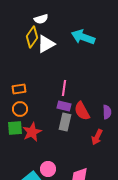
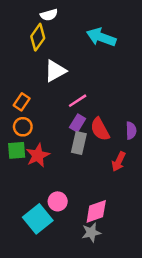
white triangle: (46, 44) -> (55, 71), moved
pink line: (64, 88) -> (78, 101), turned 49
orange rectangle: (19, 89) -> (22, 102), turned -48
purple rectangle: (64, 106) -> (78, 123), turned -72

